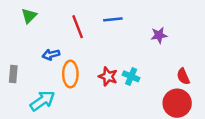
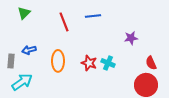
purple star: (159, 35) -> (131, 38), moved
blue arrow: (51, 55) -> (29, 50), moved
cyan arrow: (42, 101) -> (22, 82), moved

